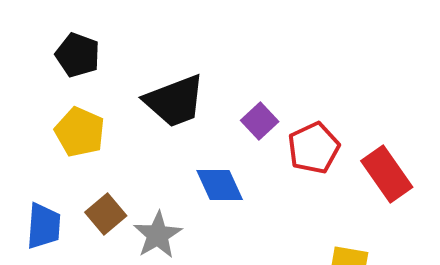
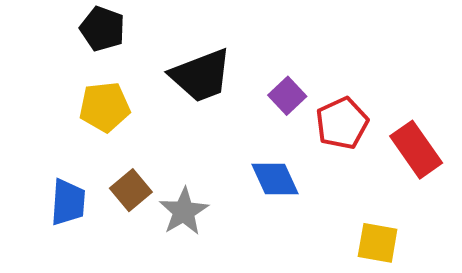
yellow pentagon: (80, 132) -> (105, 107), turned -30
blue diamond: (220, 185) -> (275, 179), moved

